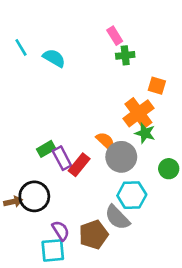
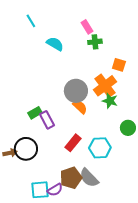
cyan line: (21, 47) -> (31, 21), moved
cyan semicircle: (54, 58) -> (55, 44), moved
gray circle: (121, 157) -> (76, 91), moved
red rectangle: (79, 165) -> (73, 143), moved
gray semicircle: (117, 217) -> (89, 178), moved
purple semicircle: (61, 231) -> (55, 190), moved, turned 91

